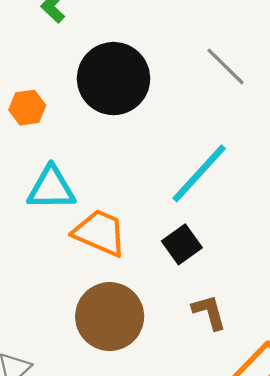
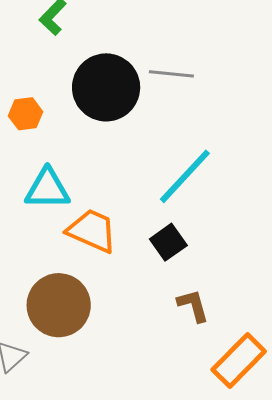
gray line: (225, 66) -> (171, 74), moved, turned -39
brown circle: (110, 317) -> (59, 305), moved

